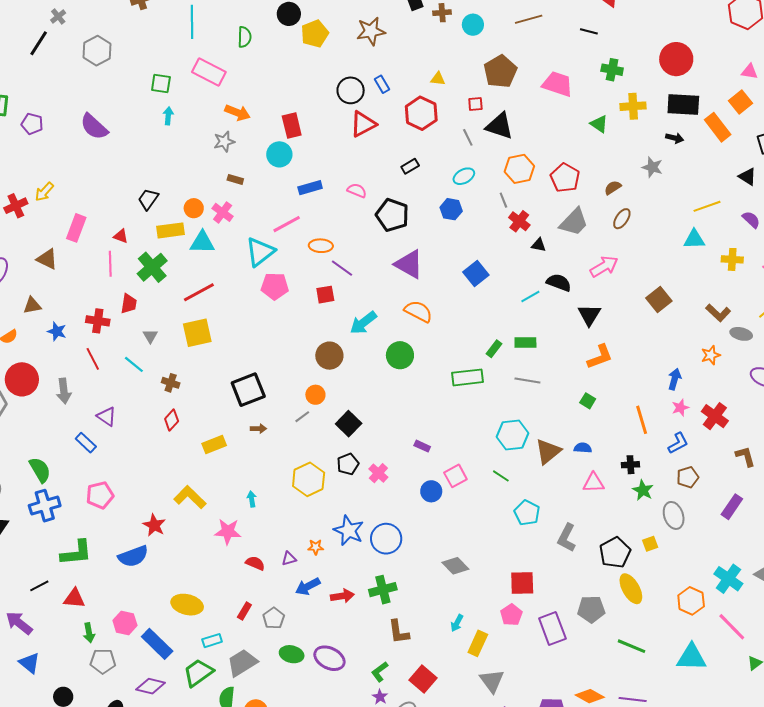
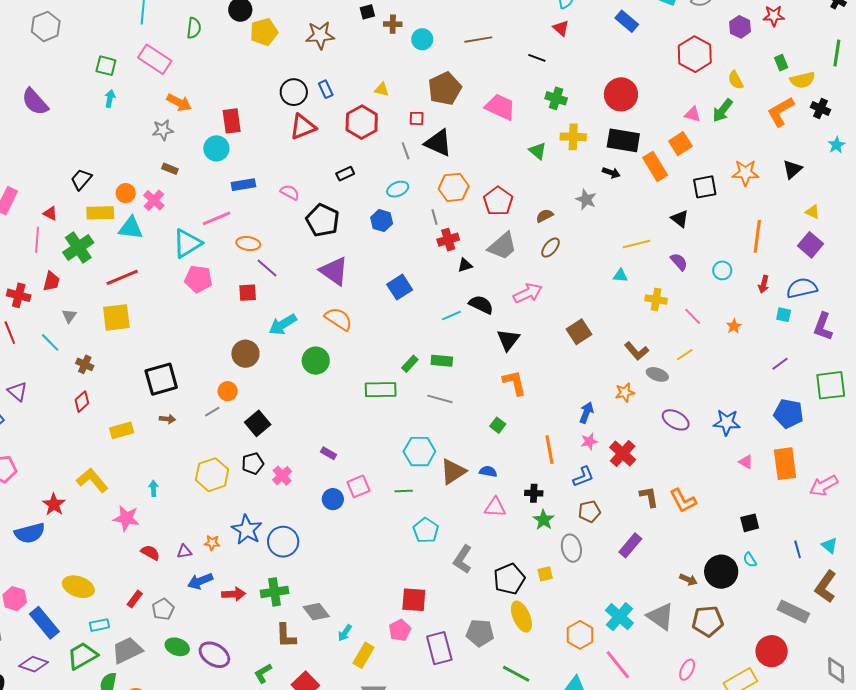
red cross: (519, 221) -> (448, 240), turned 30
cyan triangle: (694, 239) -> (620, 275), size x0.7
black triangle: (539, 245) -> (465, 265), turned -35
orange L-shape: (600, 357) -> (514, 383), turned -88
green line: (501, 476) -> (404, 491), turned -42
gray diamond: (455, 566) -> (316, 612), moved

